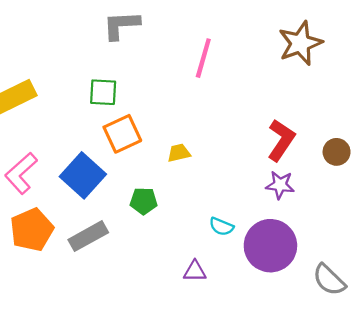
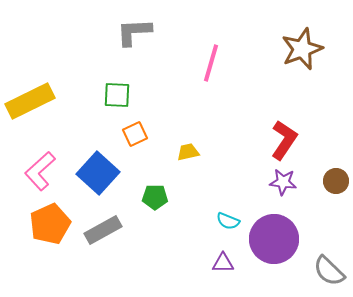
orange square: (122, 134) -> (135, 134), size x0.7
brown circle: (337, 152) -> (336, 181), moved
purple triangle: (195, 271) -> (223, 263), moved

